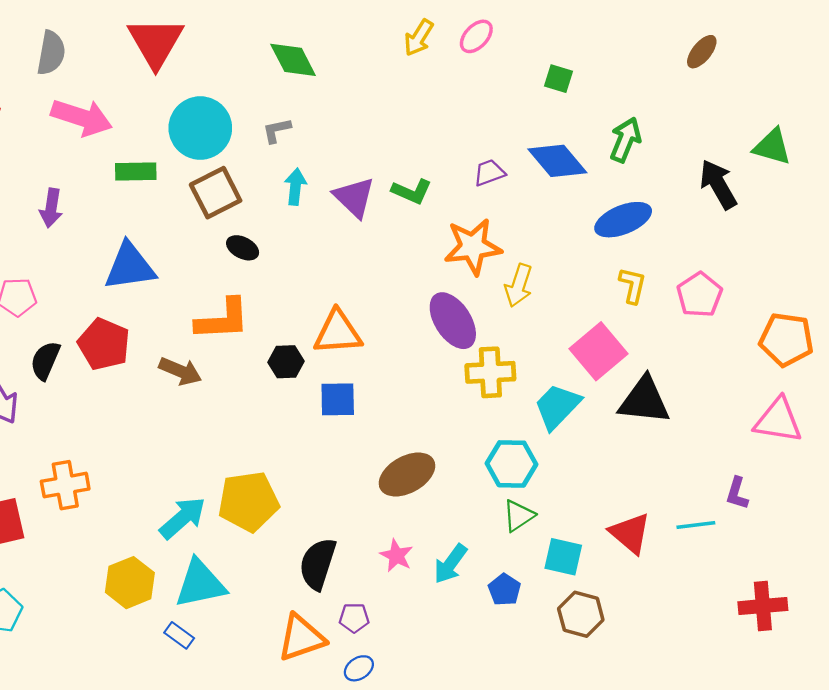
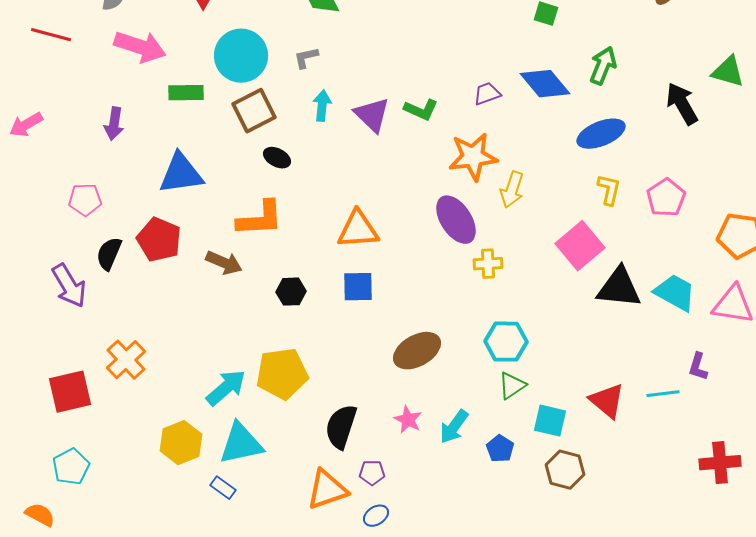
black hexagon: (286, 362) -> (291, 292), moved
yellow cross: (490, 372) -> (488, 264), size x0.7
cyan trapezoid: (557, 406) -> (675, 293), moved, turned 75
orange cross: (65, 485) -> (126, 360), turned -33

